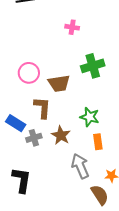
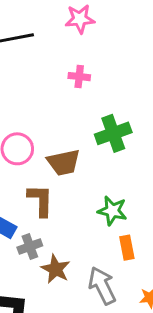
brown star: (61, 135) -> (56, 269), moved

